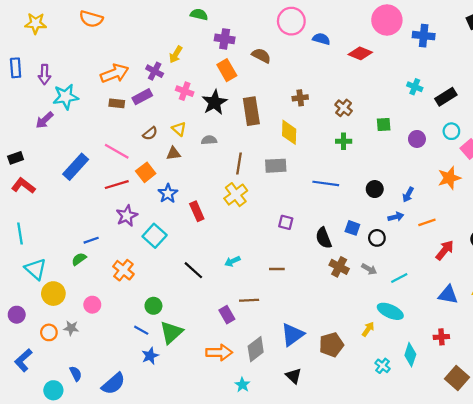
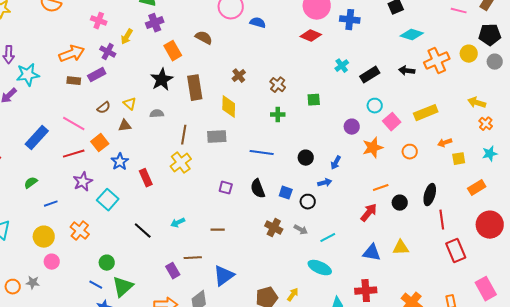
purple cross: (225, 39) -> (155, 23), moved, turned -30
red diamond: (360, 53) -> (311, 36), moved
cyan cross: (415, 87) -> (342, 66), turned 32
pink cross: (185, 91) -> (99, 21), moved
brown cross: (300, 98) -> (239, 76), turned -32
purple circle: (417, 139) -> (352, 127), moved
orange line: (427, 222) -> (381, 188), moved
black semicircle: (324, 238) -> (258, 189), moved
green semicircle: (79, 259) -> (31, 183), moved
yellow circle: (53, 294) -> (44, 237), moved
yellow arrow: (368, 329) -> (293, 295), moved
blue triangle: (292, 335) -> (224, 276), moved
red cross: (441, 337) -> (366, 291), size x1.5

